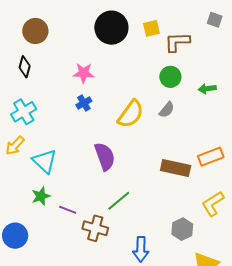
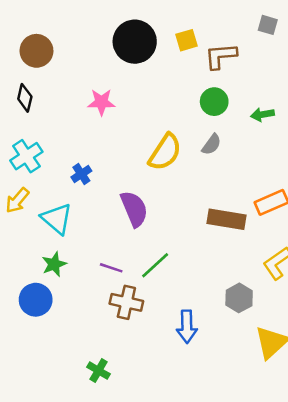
blue cross: (84, 103) -> (81, 174), moved
purple line: (68, 210) -> (111, 268), moved
blue circle: (15, 236) -> (36, 300), moved

